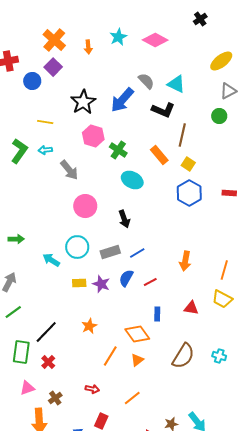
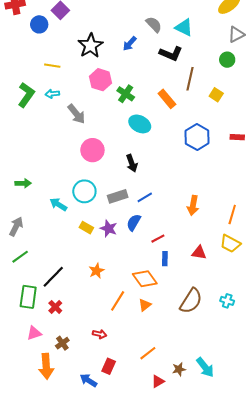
blue arrow: (122, 100) -> (130, 44), size x0.6
yellow square: (188, 164) -> (216, 95), moved
red line: (150, 282) -> (158, 239), moved
yellow rectangle: (79, 283) -> (86, 228), turned 32
orange line: (132, 398) -> (148, 353), moved

